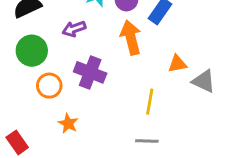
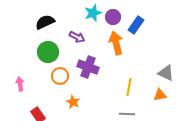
purple arrow: (74, 29) -> (77, 37), turned -133
orange triangle: (177, 64) -> (160, 95), moved

